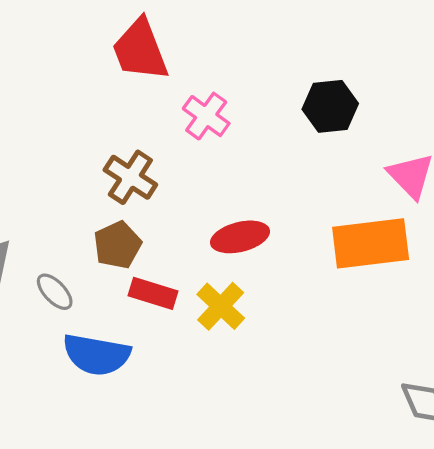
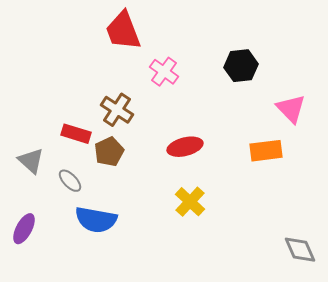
orange rectangle: (371, 243) -> (266, 151), size x0.7
red rectangle: (153, 293) -> (76, 134), moved
yellow cross: (221, 306) -> (190, 202), moved

